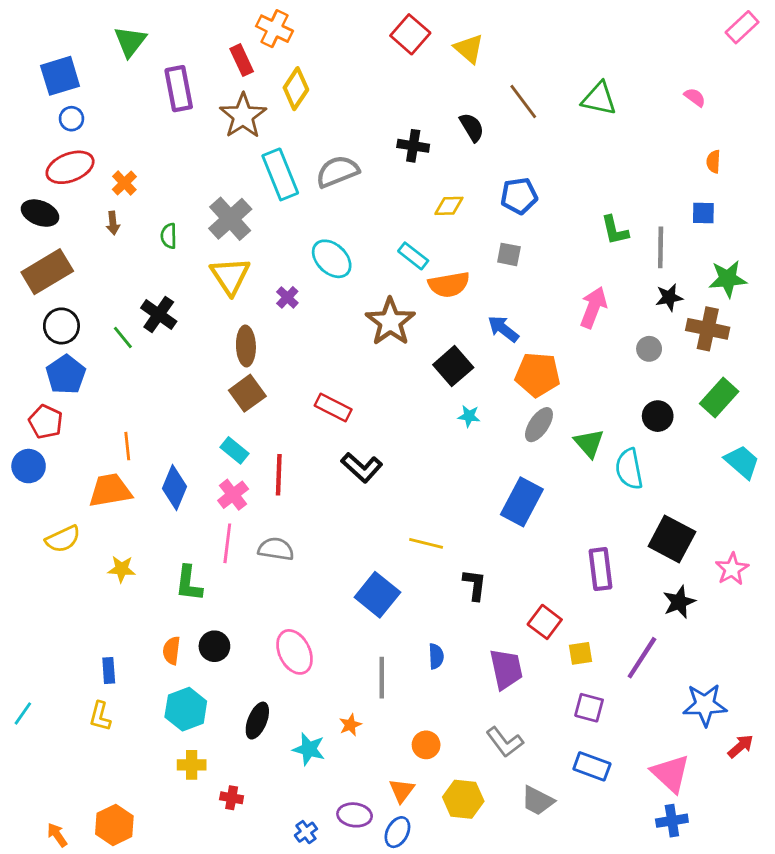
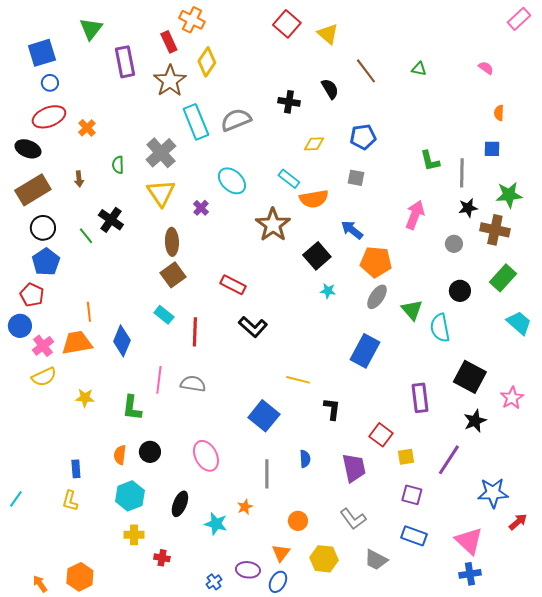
green triangle: (599, 99) -> (419, 69), size x0.6
brown arrow: (113, 223) -> (79, 179), moved
pink cross: (233, 495) -> (43, 346), moved

